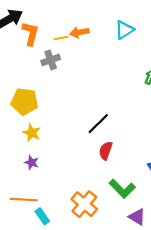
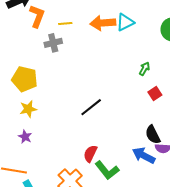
orange arrow: (79, 32) -> (103, 23), moved, size x1.4
yellow star: (32, 133) -> (28, 109), turned 30
red semicircle: (106, 151) -> (90, 154), moved

